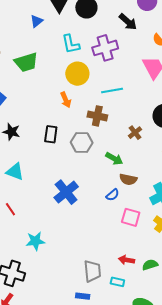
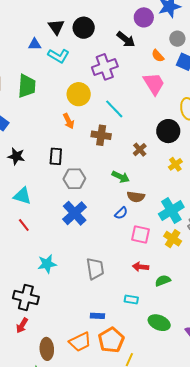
blue triangle: (36, 21) -> (35, 44), turned 40
cyan L-shape: (71, 44) -> (59, 56), moved, turned -45
green trapezoid: (26, 62) -> (27, 86), turned -65
cyan line: (112, 91) -> (114, 109), turned 60
gray hexagon: (82, 142) -> (74, 179), moved
red line: (10, 209) -> (24, 225), moved
red arrow: (127, 260) -> (140, 267), moved
gray trapezoid: (92, 271) -> (95, 269), moved

